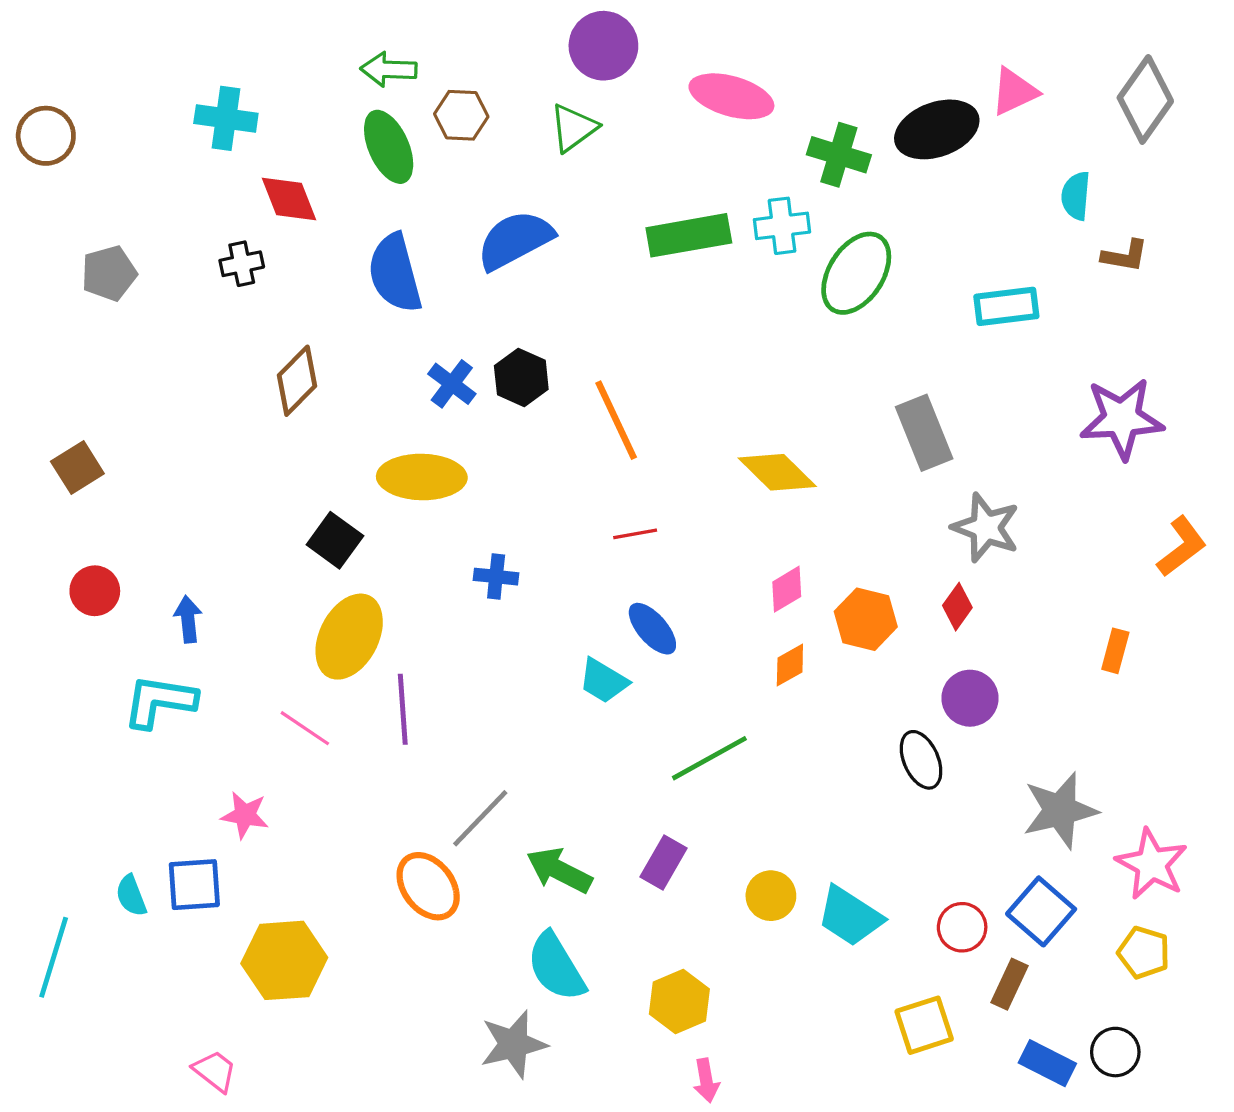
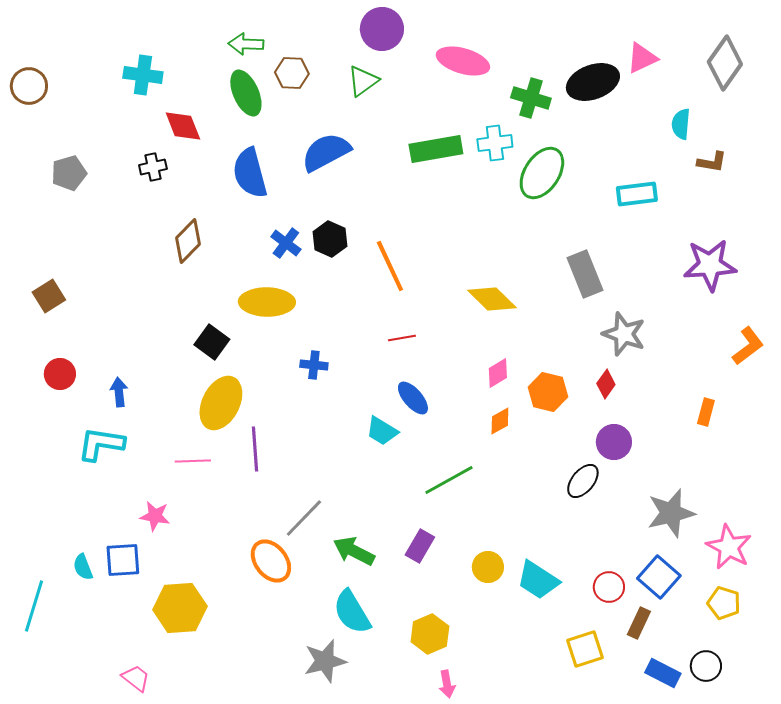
pink line: (305, 728) -> (193, 461), turned -36
black ellipse: (921, 760) -> (583, 481), turned 63

